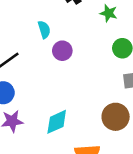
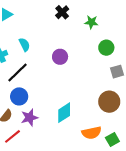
cyan semicircle: (44, 30) -> (24, 45), moved

